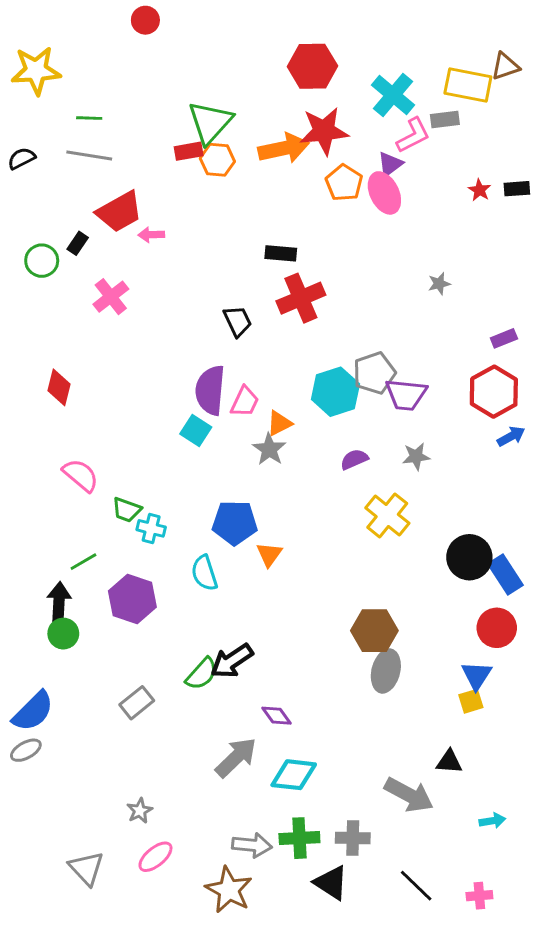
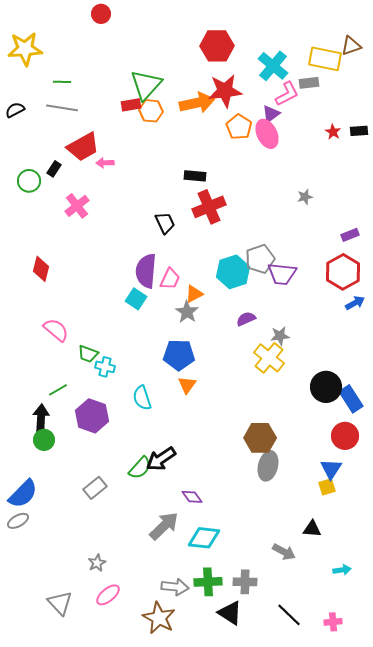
gray star: (416, 456) -> (280, 336), moved
blue pentagon: (235, 523) -> (179, 355), moved
gray arrow: (409, 795) -> (284, 552), size x0.7

